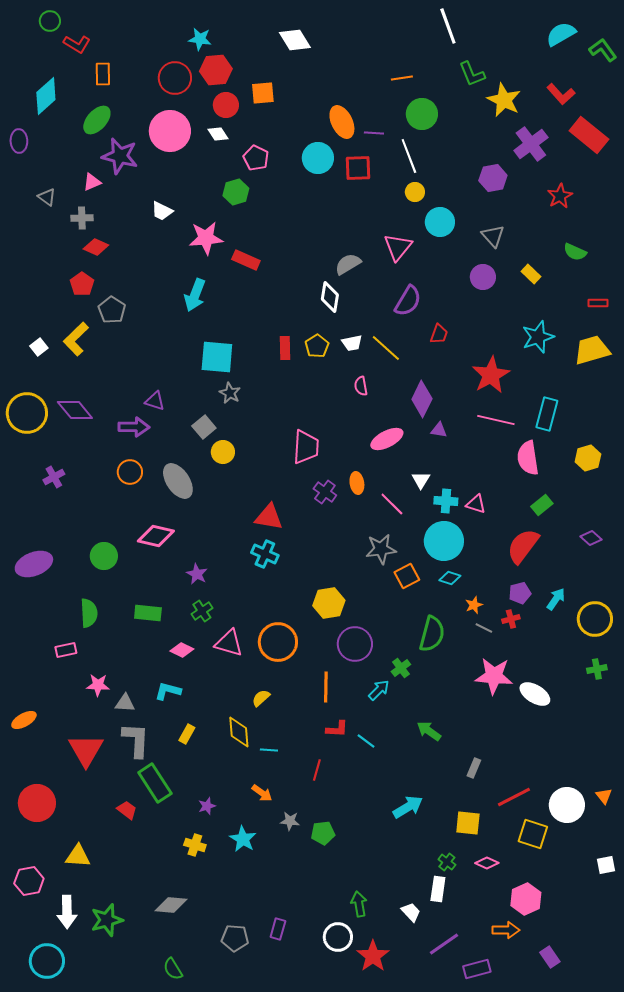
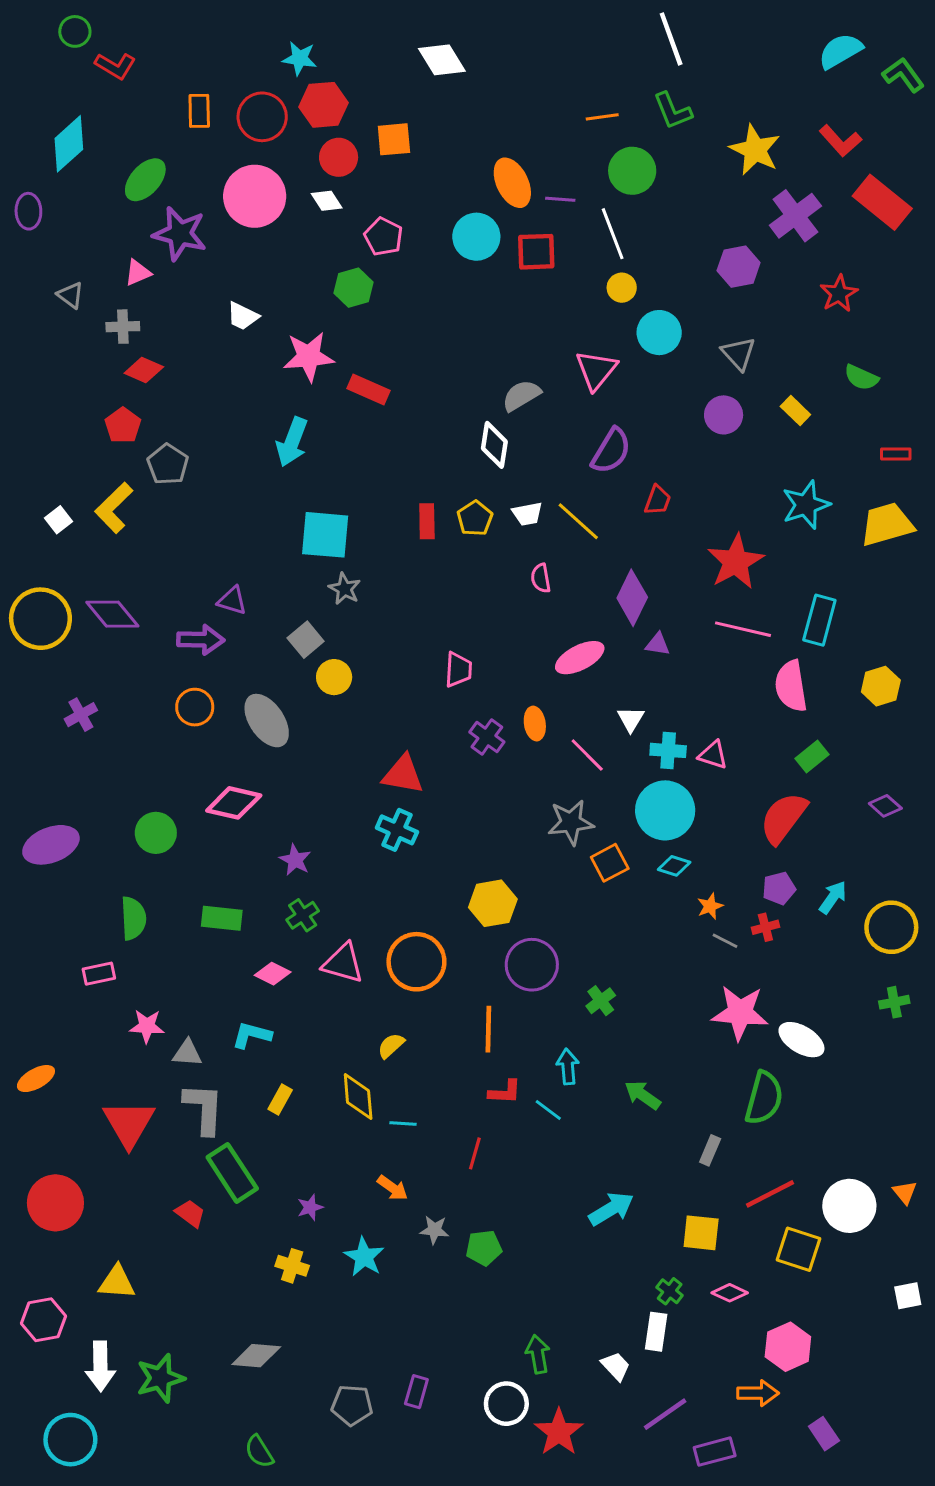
orange rectangle: (103, 74) -> (199, 111), moved
green L-shape: (472, 74) -> (673, 111), moved
pink trapezoid: (306, 447) -> (458, 670), size x0.7
green semicircle: (432, 634) -> (764, 1098), moved
cyan arrow: (379, 690) -> (568, 1067), moved, turned -50

